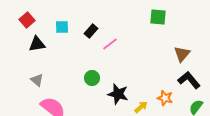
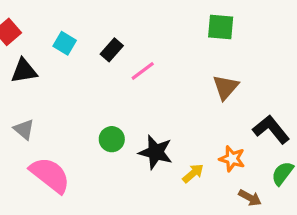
cyan square: (62, 27) -> (65, 43), turned 32
brown triangle: (182, 54) -> (226, 87), moved
green circle: (92, 78) -> (112, 139), moved

